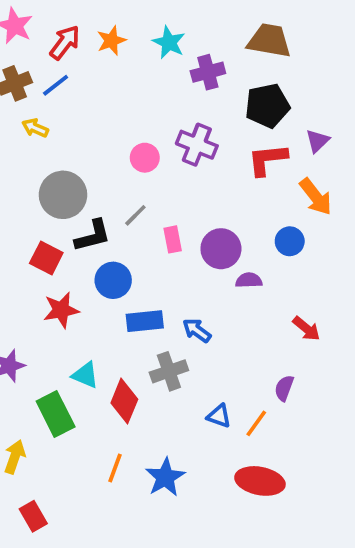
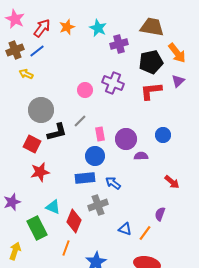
orange arrow: (316, 197) -> (177, 53), moved
blue circle: (113, 280) -> (95, 156), moved
orange line: (115, 468) -> (66, 248), moved

